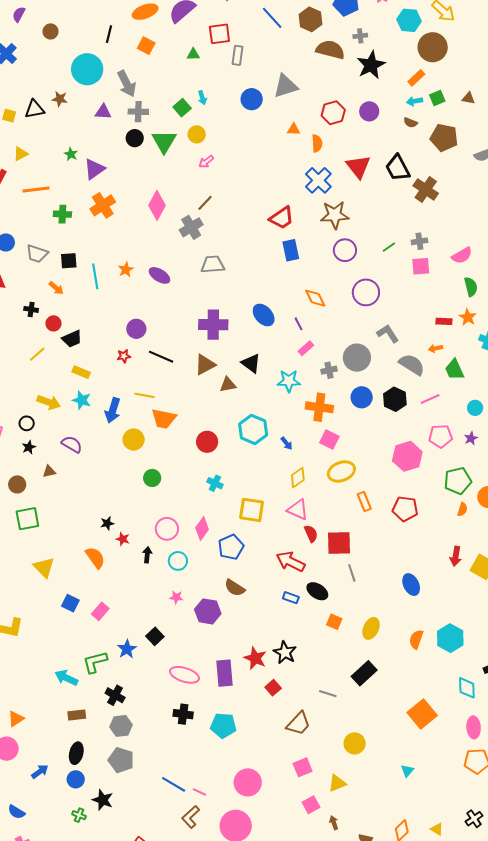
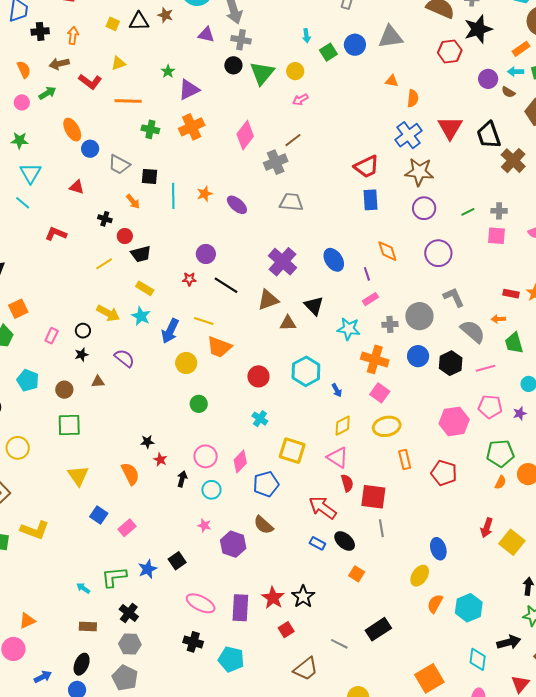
green square: (182, 108) -> (328, 52), moved
purple circle: (369, 111) -> (488, 79), moved
red hexagon: (333, 113) -> (450, 51), moved
purple cross: (213, 325) -> (283, 262), turned 32
yellow ellipse: (371, 628) -> (420, 576), moved
cyan arrow: (66, 678) -> (83, 588), size x0.6

